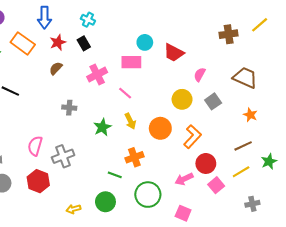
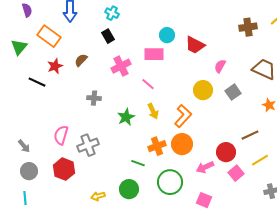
red star: (58, 42) -> (55, 66), moved
orange circle: (160, 128) -> (182, 144), moved
orange L-shape: (192, 137) -> (183, 116), moved
brown line: (243, 146) -> (250, 135), moved

